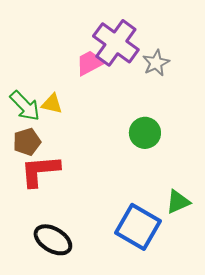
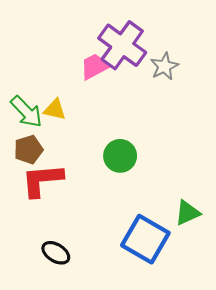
green circle: (145, 133) -> (120, 156), moved
black ellipse: (53, 240) -> (56, 253), size x0.7

